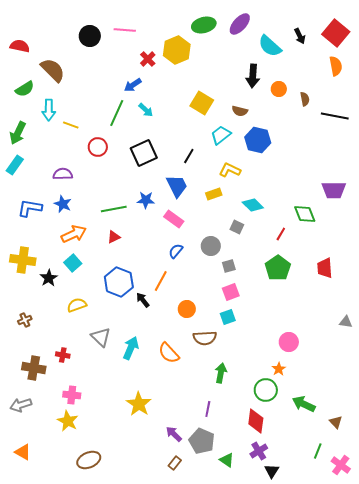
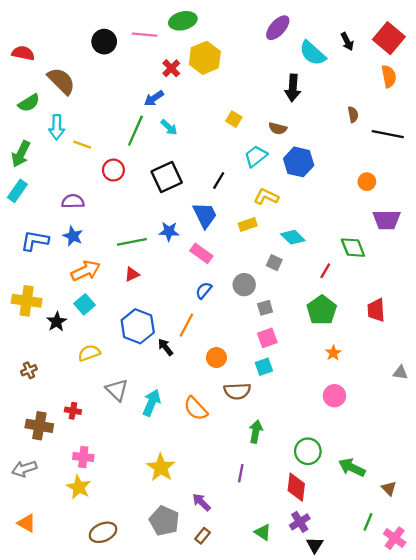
green ellipse: (204, 25) -> (183, 21), moved
orange circle: (279, 89) -> (367, 182), moved
yellow square: (202, 103) -> (234, 119), size x0.6
orange star: (279, 369) -> (333, 353), moved
gray pentagon: (202, 441) -> (164, 521), moved

